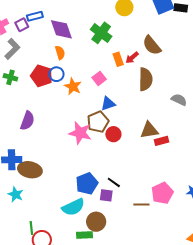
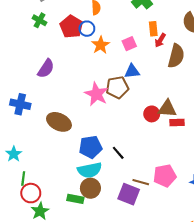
red arrow: (132, 58) -> (160, 40), moved, turned -32
red circle: (113, 134) -> (152, 114), moved
brown ellipse: (30, 170) -> (59, 122), moved
cyan star: (16, 194) -> (14, 154), moved
purple square: (106, 195) -> (129, 194), moved, size x1.5
cyan semicircle: (73, 207) -> (90, 170), moved

